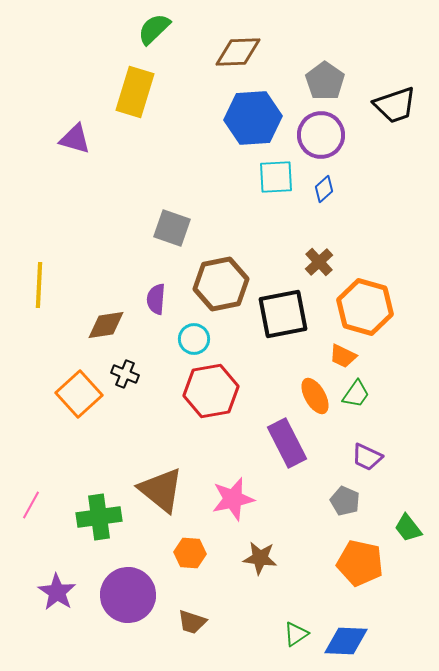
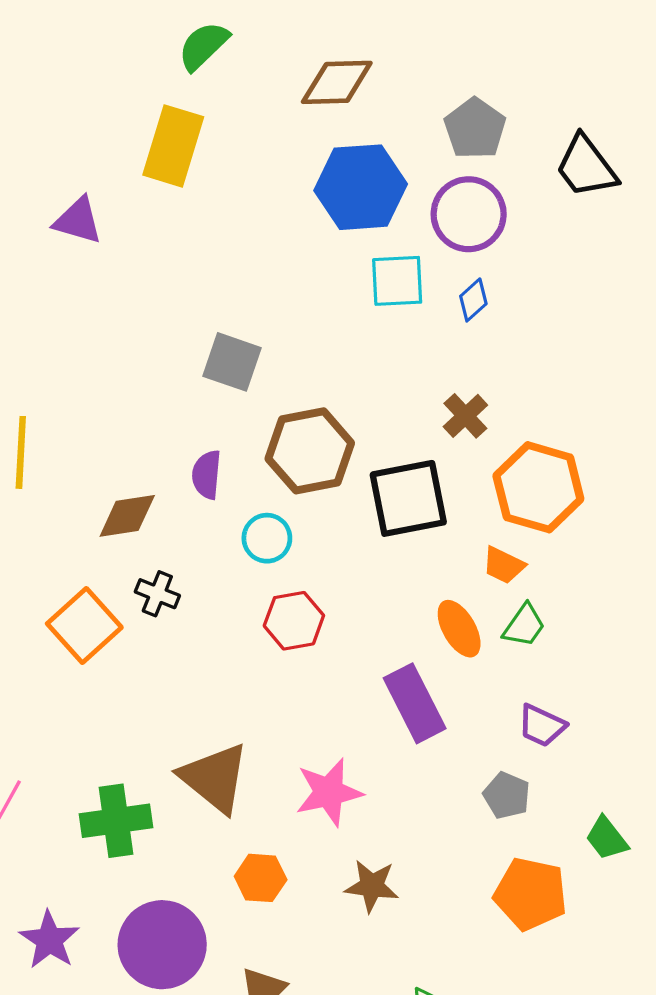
black trapezoid: (395, 105) -> (586, 167), turned 72
red hexagon: (211, 391) -> (294, 621), size x0.7

